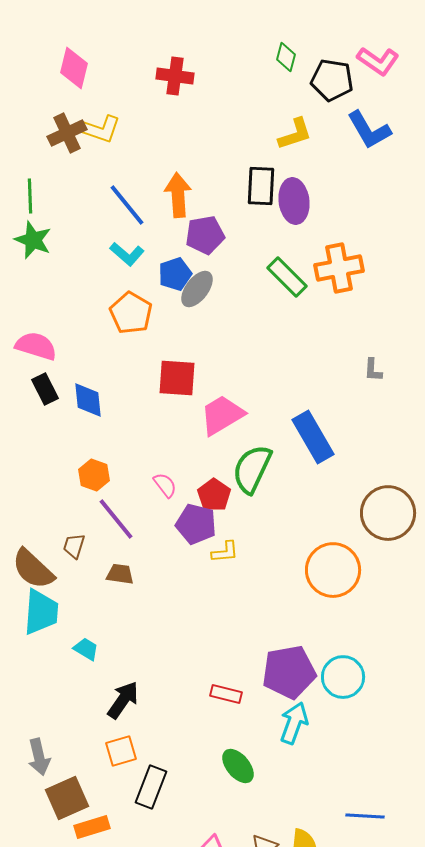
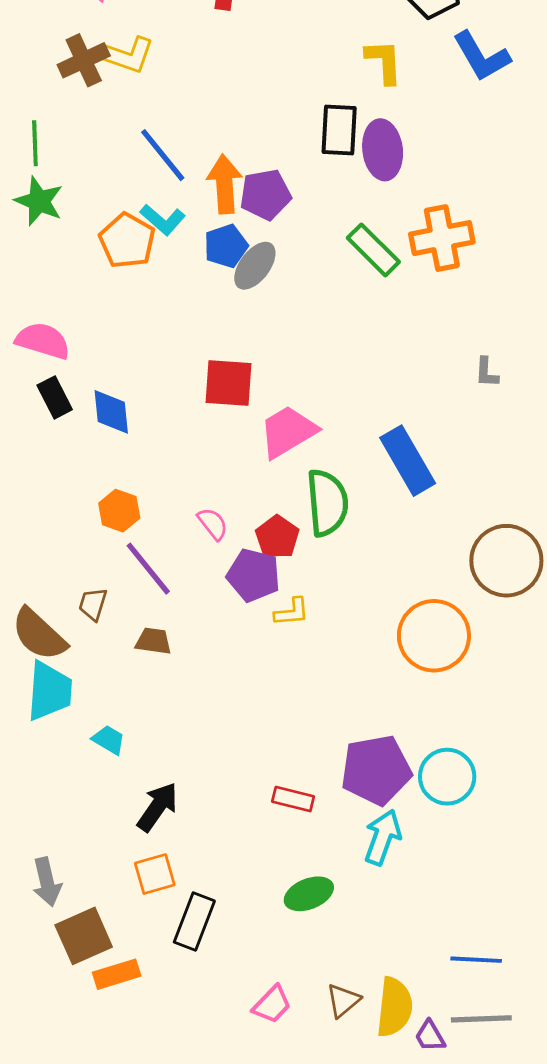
yellow L-shape: (295, 134) -> (384, 62), turned -75
orange arrow: (178, 195) -> (225, 184), moved
orange pentagon: (131, 313) -> (127, 241), moved
green semicircle: (252, 469) -> (327, 503), turned 150
green ellipse: (238, 766) -> (309, 894), turned -72

